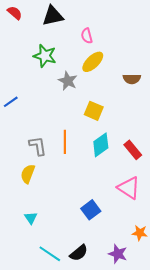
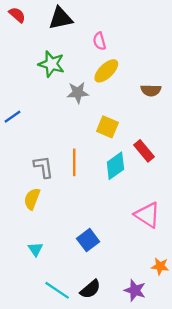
gray star: (68, 81) -> (78, 93), turned -30
red rectangle: (133, 150) -> (144, 151), moved
blue square: (91, 210) -> (88, 240), moved

